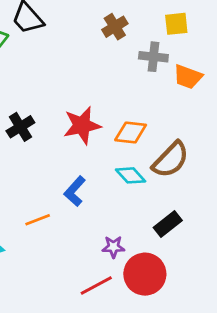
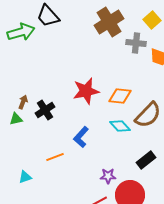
yellow square: (176, 24) -> (152, 20), turned -36
brown cross: (115, 27) -> (109, 22), size x1.6
black cross: (20, 127) -> (45, 110), moved

